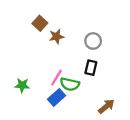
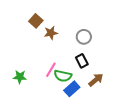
black rectangle: (91, 68) -> (82, 61), turned -40
blue rectangle: (57, 97) -> (72, 89), moved
brown arrow: (106, 106) -> (96, 80), moved

